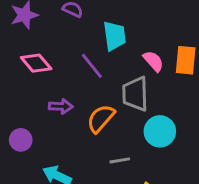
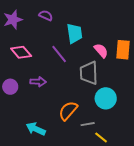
orange semicircle: (101, 118) -> (68, 111), moved
purple circle: (21, 140) -> (10, 87), moved
gray line: (120, 160) -> (88, 124), moved

